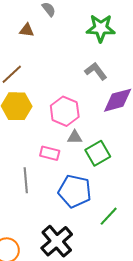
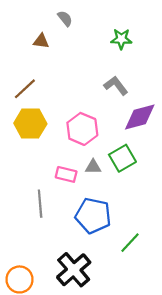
green star: (101, 28) -> (121, 39), size x0.7
gray triangle: (75, 137) -> (93, 167), moved
green square: (98, 153) -> (122, 158), moved

